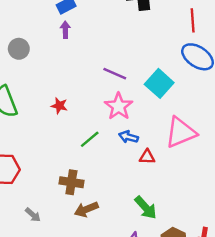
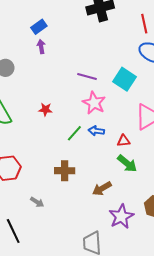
blue arrow: (128, 137) -> (96, 131), moved
green arrow: (146, 208) -> (127, 163), moved
brown arrow: (86, 209) -> (102, 189), moved

